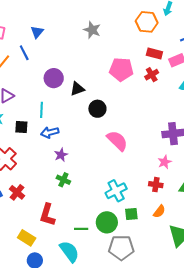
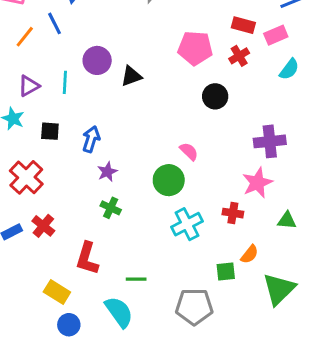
black circle: (97, 109) -> (215, 96), moved
cyan line: (41, 110) -> (65, 82), moved
blue arrow: (50, 132) -> (91, 139), turned 120
pink semicircle: (117, 141) -> (189, 151), size x0.6
pink star: (165, 162) -> (257, 183), size x1.5
red cross: (156, 185) -> (233, 213), moved
green square: (131, 214) -> (226, 271), moved
green circle: (107, 222) -> (169, 180), moved

